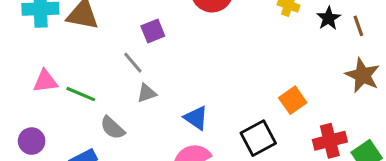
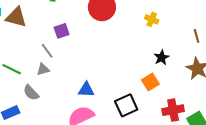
black star: (329, 18) -> (162, 58), moved
gray triangle: (147, 93) -> (43, 69), moved
blue triangle: (196, 118) -> (86, 90), turned -36

